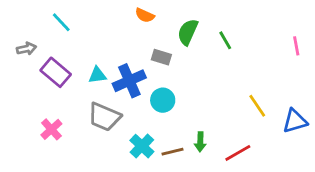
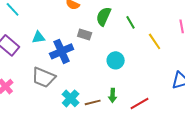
cyan triangle: (97, 75) -> (39, 37), moved
cyan circle: (163, 100) -> (116, 60), moved
yellow line: (257, 106) -> (155, 41), moved

